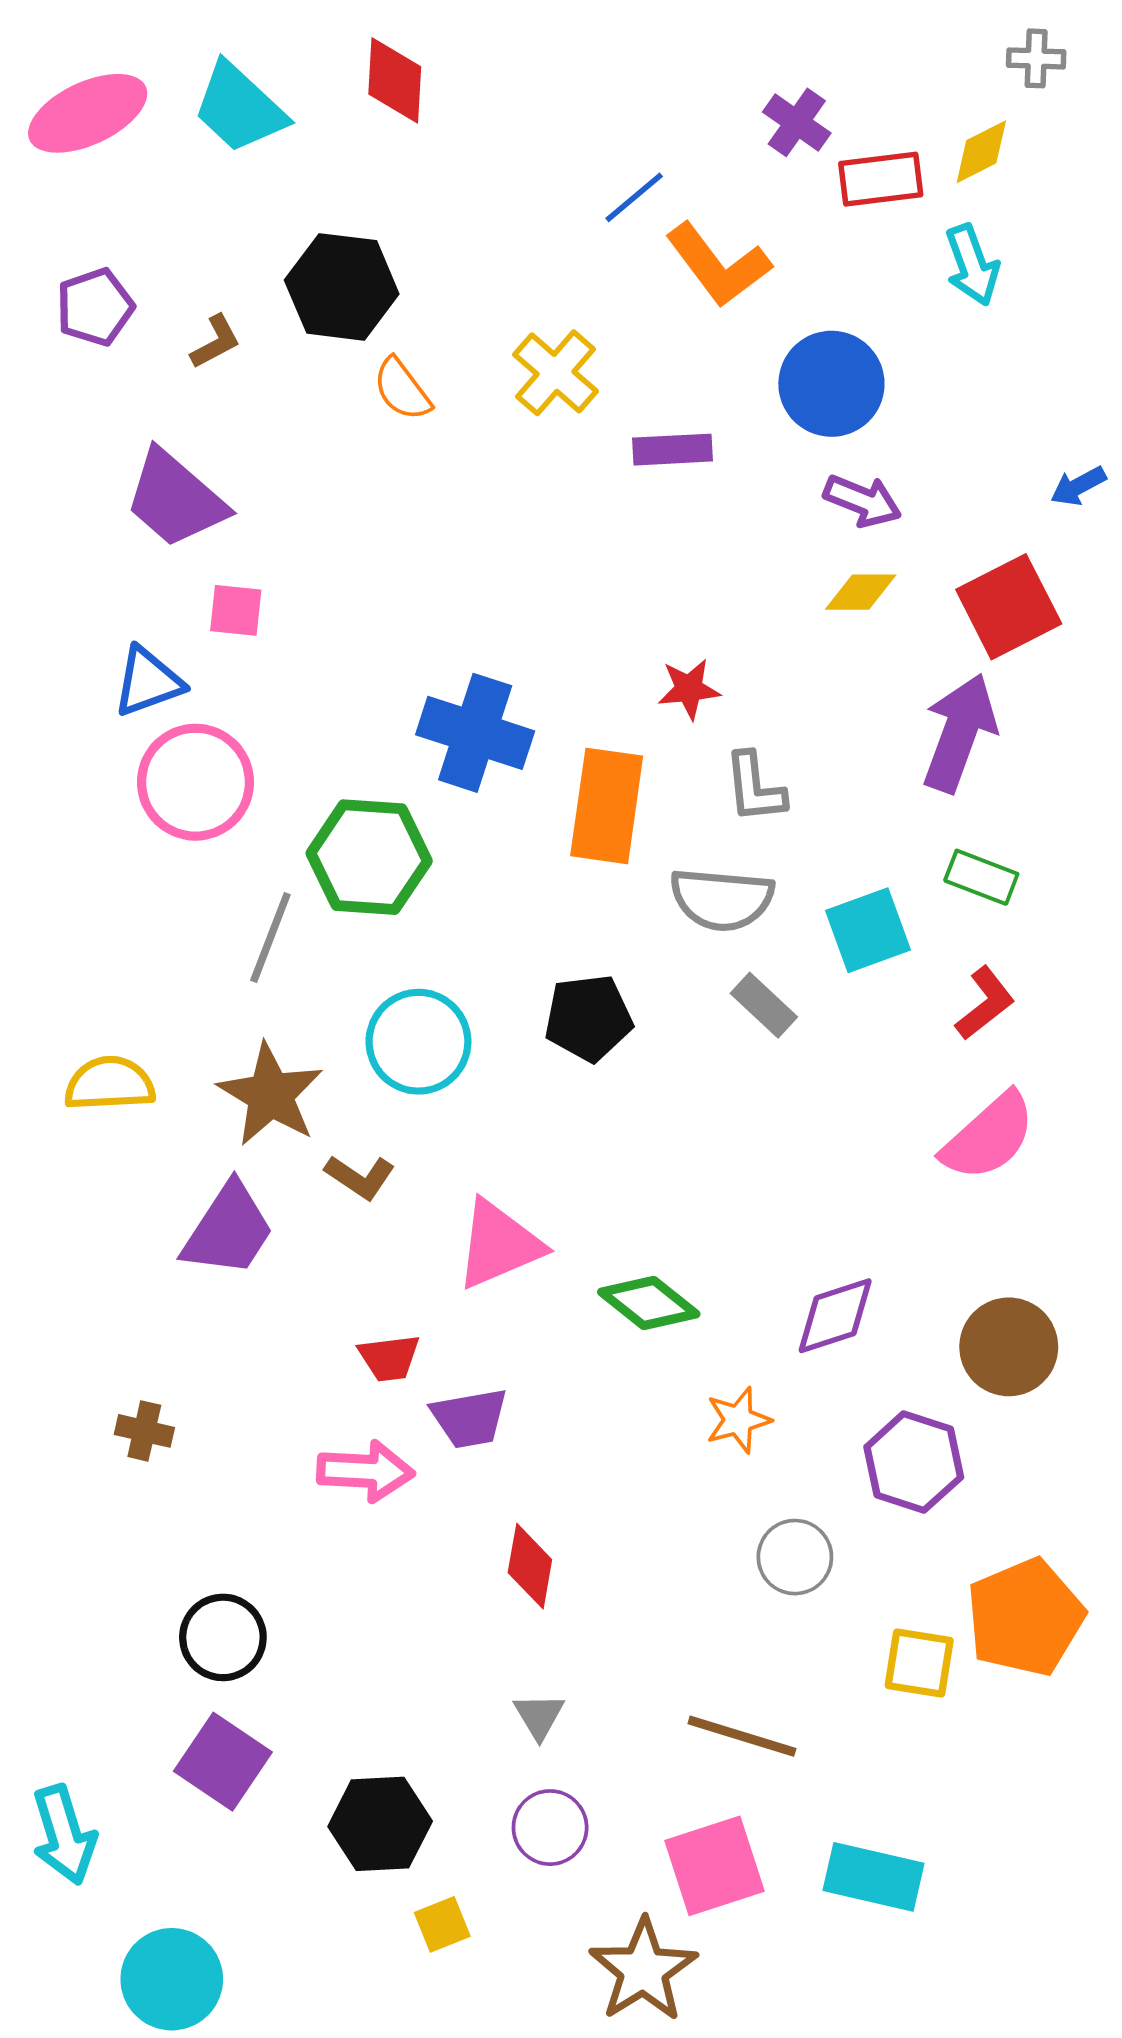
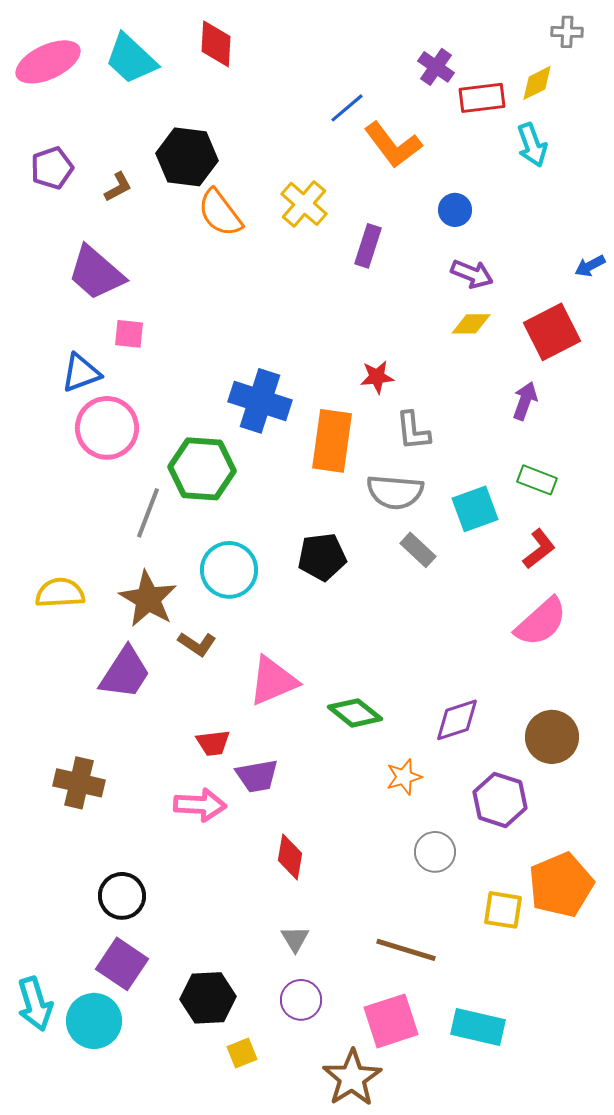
blue circle: (831, 384) -> (455, 210), size x0.6
orange semicircle: (402, 389) -> (220, 213), size x1.4
purple rectangle: (672, 450) -> (368, 246), turned -69
purple arrow: (959, 733) -> (525, 401), size x0.6
brown cross: (144, 1431) -> (79, 783), size x1.6
cyan circle: (172, 1979) -> (94, 1021), moved

